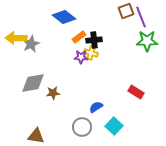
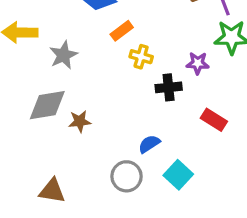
black cross: (94, 40) -> (169, 87), moved
gray star: (31, 44) -> (63, 55), moved
purple star: (81, 57) -> (198, 63), moved

